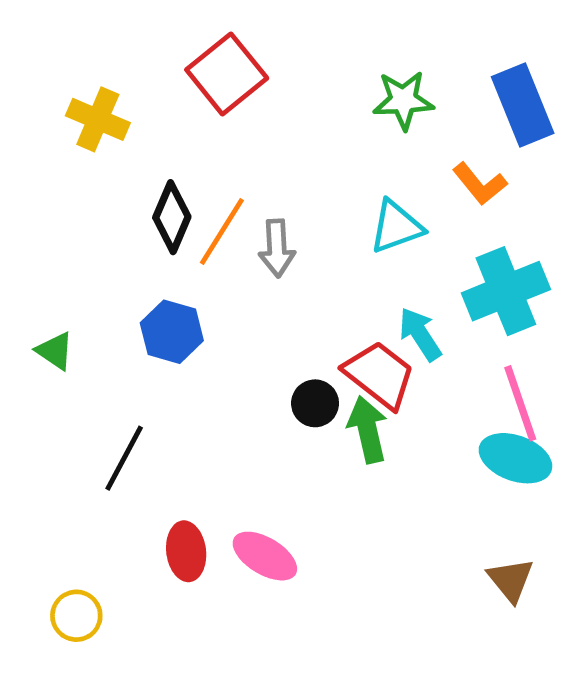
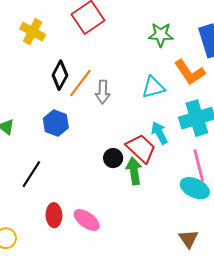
orange L-shape: (480, 184) -> (190, 72), size x1.4

